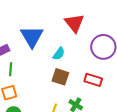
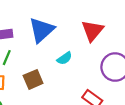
brown square: (60, 77) -> (33, 79), moved, turned 30

